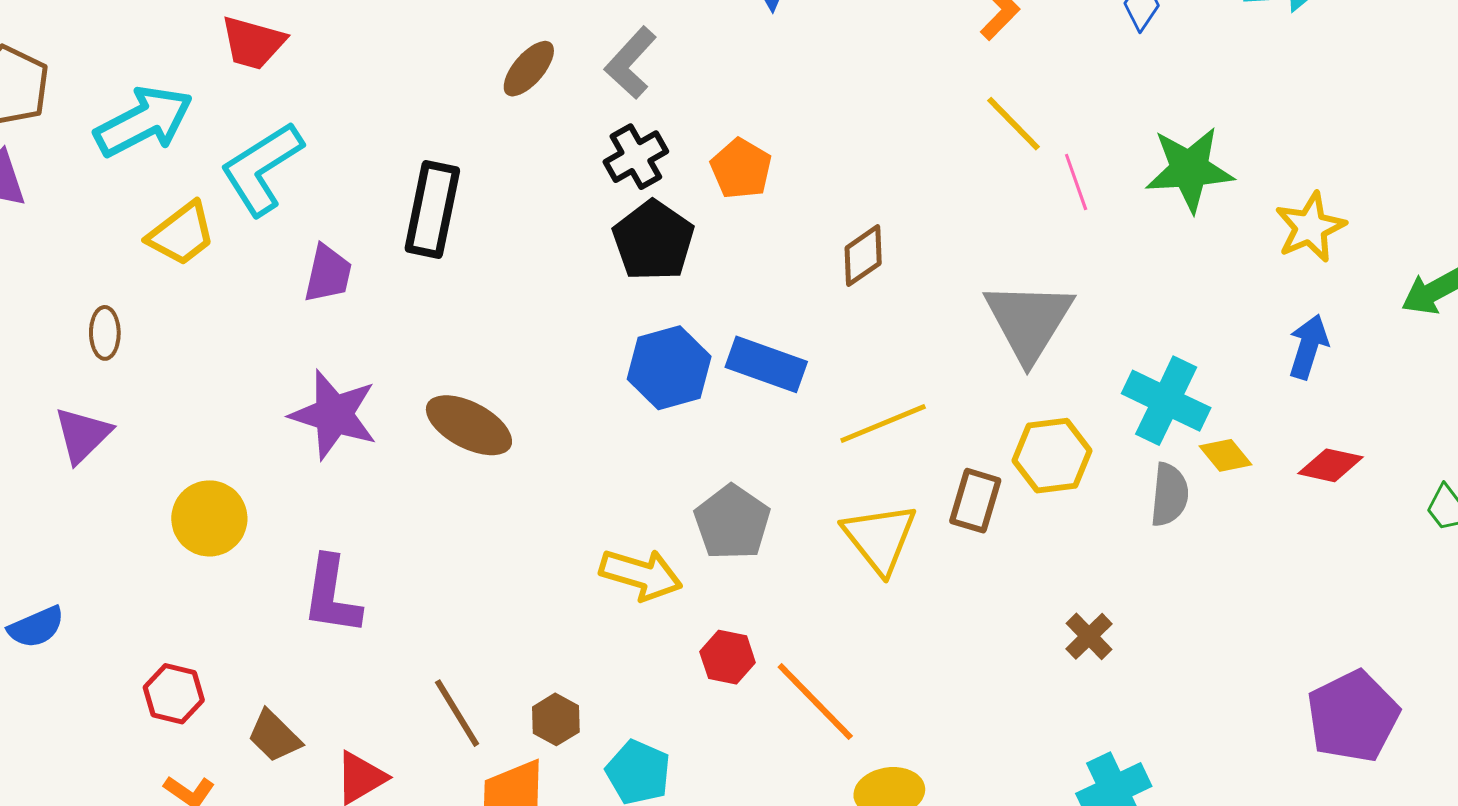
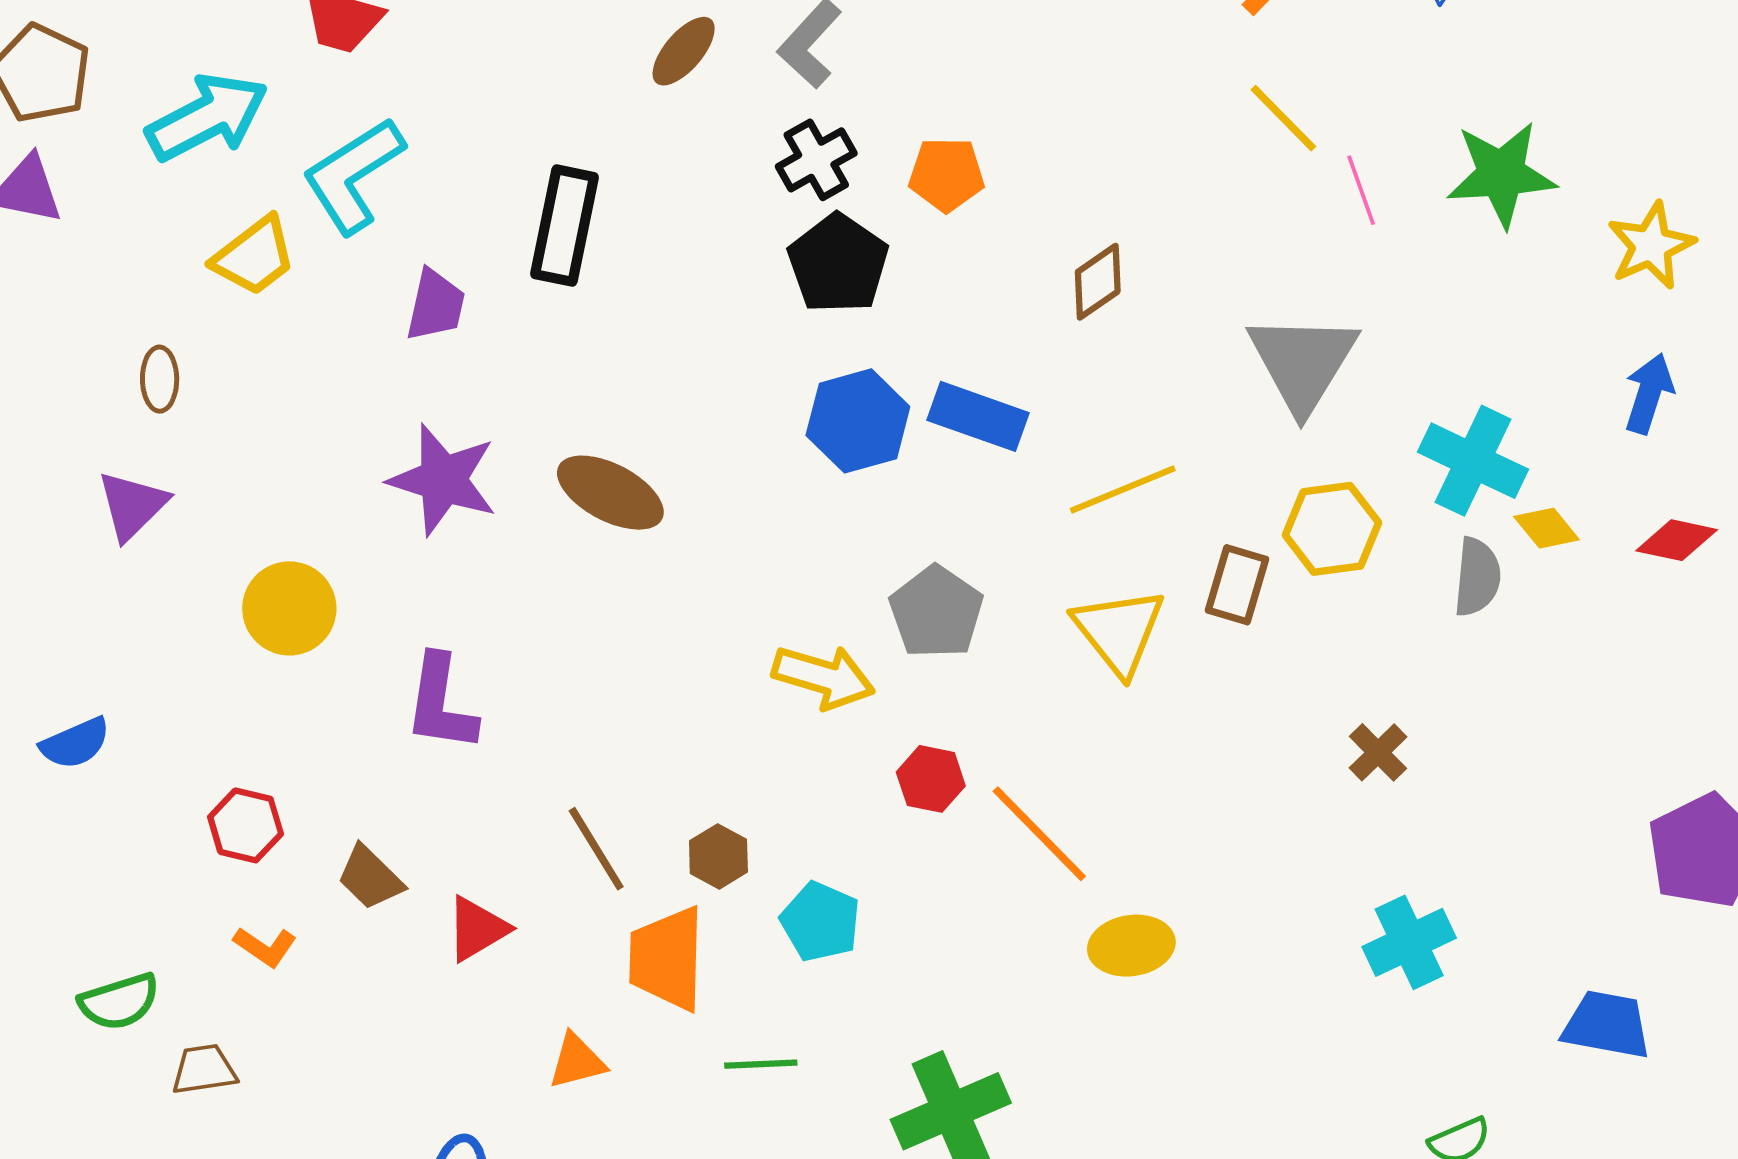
orange pentagon: (741, 169) -> (947, 174), turned -30

